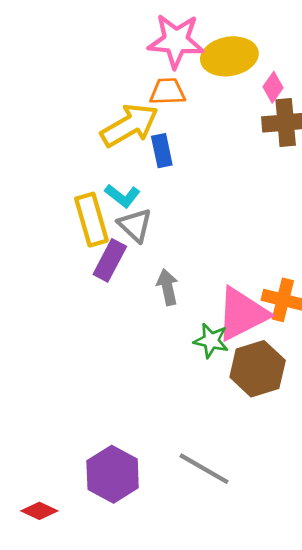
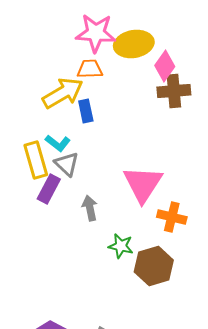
pink diamond: (273, 87) -> (165, 66), size x1.4
pink triangle: (242, 314) -> (143, 184), moved, turned -30

